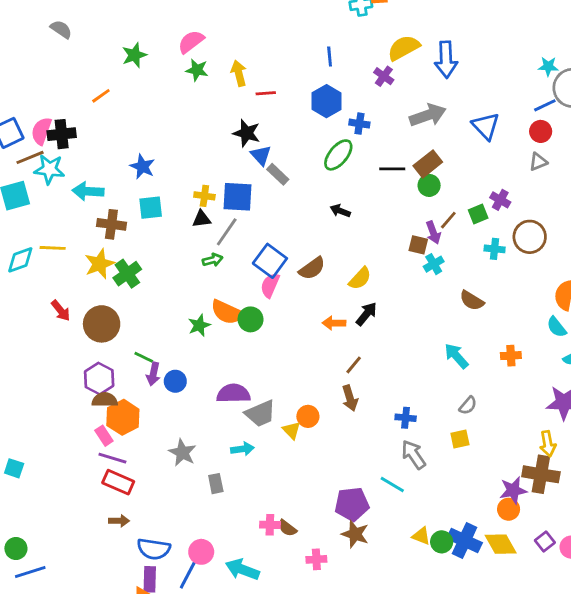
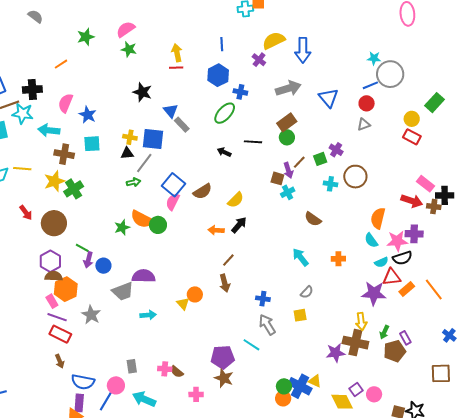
yellow arrow: (239, 73) -> (177, 53), moved
pink semicircle: (41, 131) -> (65, 103), moved
black star: (247, 133) -> (142, 92), moved
black line: (392, 169) -> (253, 142), moved
gray trapezoid: (260, 413) -> (123, 291), moved
gray star: (182, 453) -> (91, 315), moved
gray rectangle: (216, 484) -> (132, 366), moved
orange circle: (509, 509) -> (283, 398), moved
brown arrow: (119, 521) -> (60, 361), turned 64
yellow triangle: (421, 536) -> (315, 381), moved
yellow diamond: (501, 544) -> (342, 402), moved

